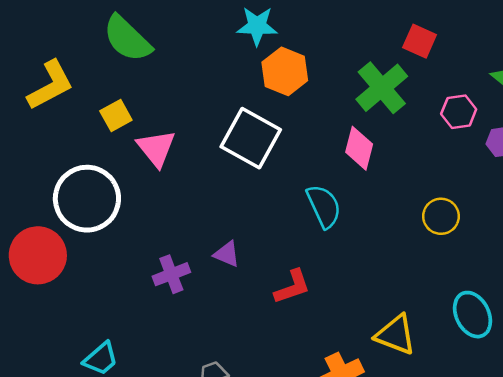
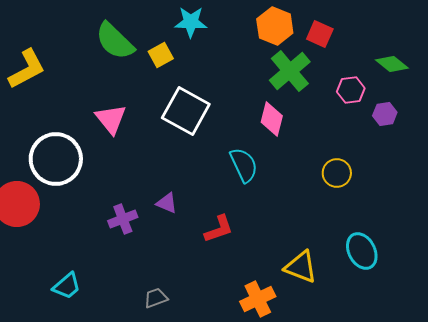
green semicircle: (127, 39) -> (115, 41), moved
orange hexagon: (285, 71) -> (275, 26), moved
yellow square: (116, 115) -> (161, 55), moved

